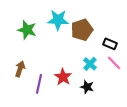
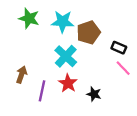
green star: (27, 30) -> (29, 18), moved
cyan cross: (90, 64) -> (66, 56), moved, size x1.5

